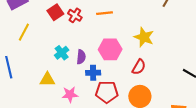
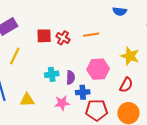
red square: (55, 12) -> (44, 36), turned 35
cyan cross: (62, 53) -> (52, 74), turned 32
yellow triangle: (47, 80) -> (27, 100), moved
pink star: (70, 94) -> (62, 103), moved

